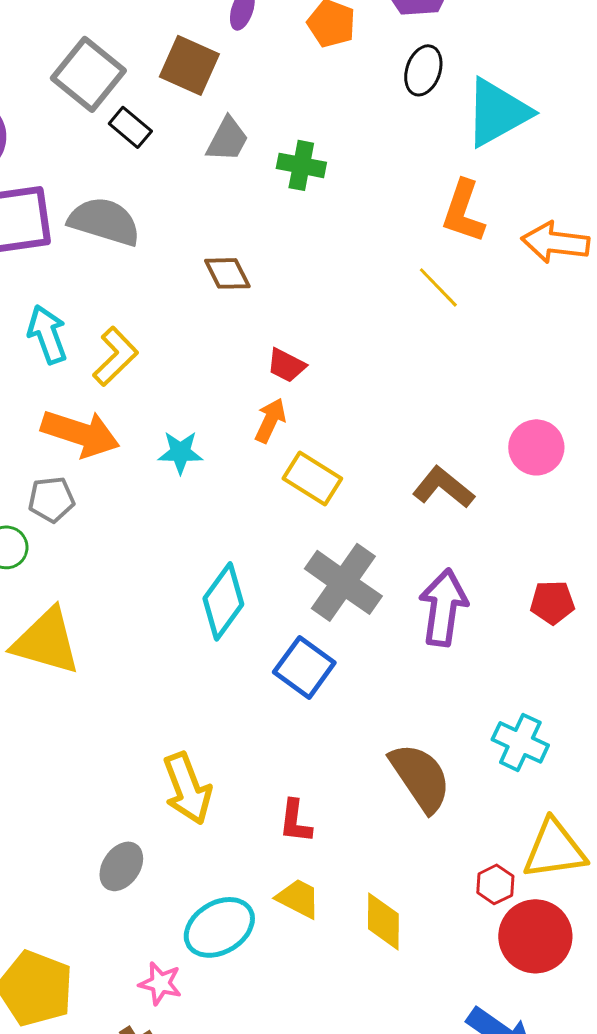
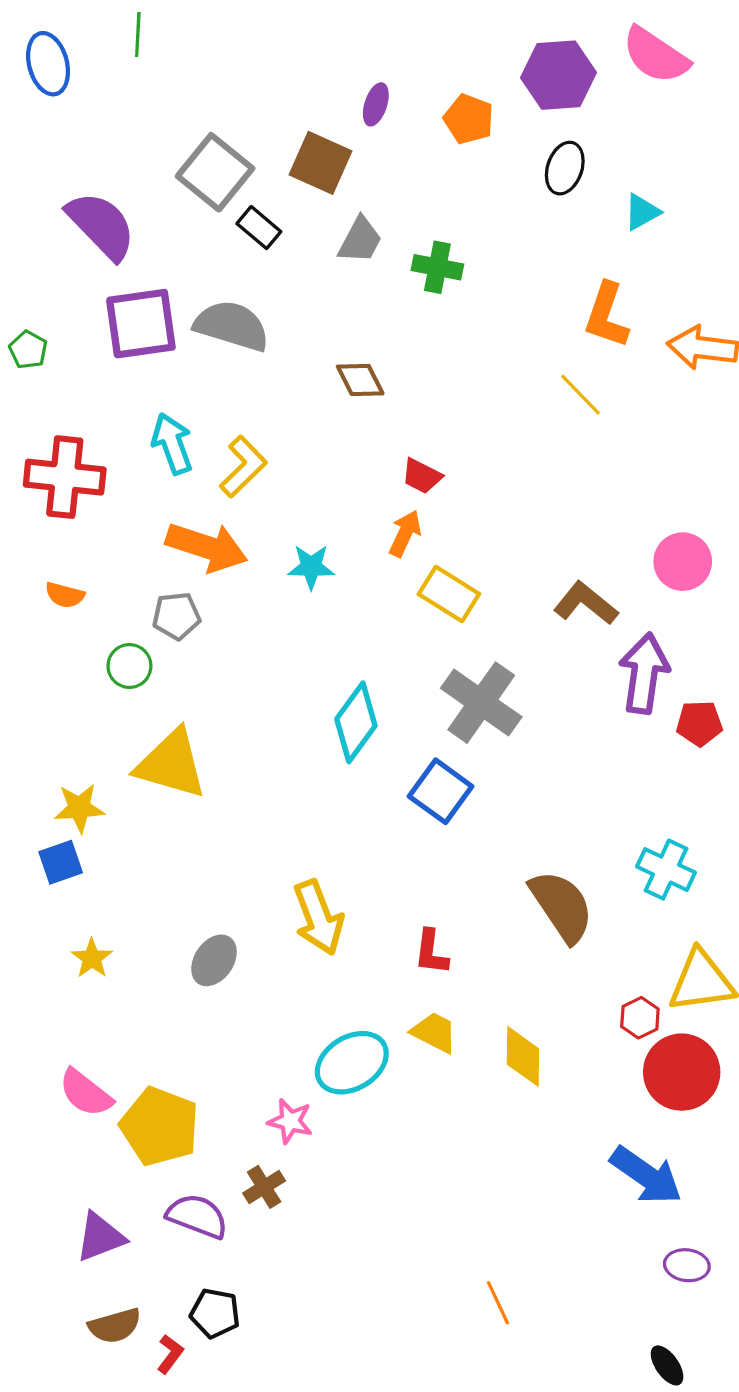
cyan triangle: (497, 112) -> (642, 212), size x0.5
purple arrow: (443, 607) -> (644, 673), moved
gray ellipse: (121, 866) -> (214, 960), moved

